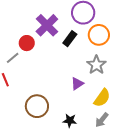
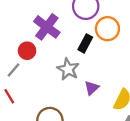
black rectangle: (70, 39) -> (85, 43), moved
gray star: (96, 65) -> (68, 69), moved

